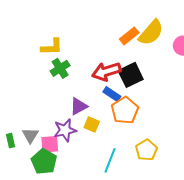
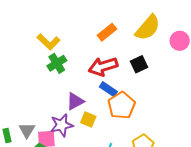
orange rectangle: (129, 36) -> (107, 32), moved
yellow L-shape: (52, 47) -> (48, 42), turned 45
black square: (131, 75) -> (139, 64), moved, size x0.7

